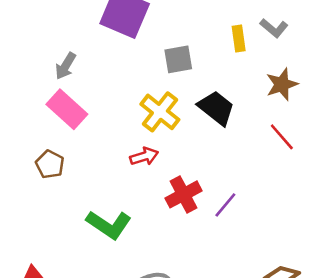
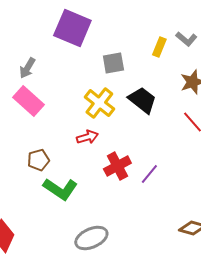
yellow rectangle: (239, 38) -> (159, 47), turned 30
brown pentagon: (50, 164) -> (38, 160), moved, turned 30

